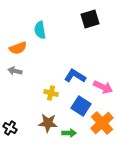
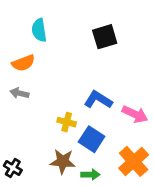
black square: (90, 19) -> (105, 37), moved
cyan semicircle: (40, 30) -> (39, 30), moved
blue square: (81, 106) -> (92, 139), moved

